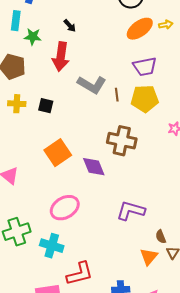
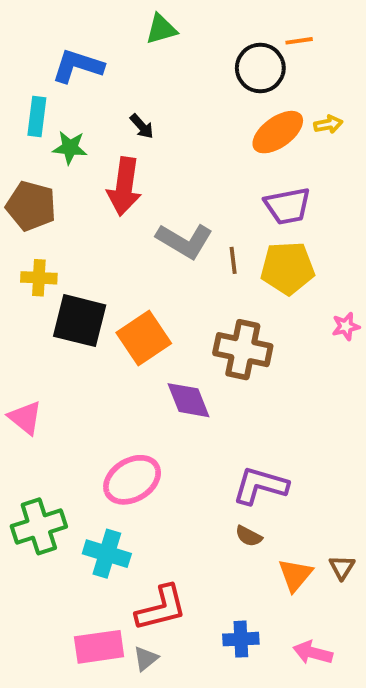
black square: (46, 106) -> (80, 321), moved, size x1.8
orange square: (58, 153) -> (144, 338), moved
brown semicircle: (161, 237) -> (249, 536), moved, turned -40

